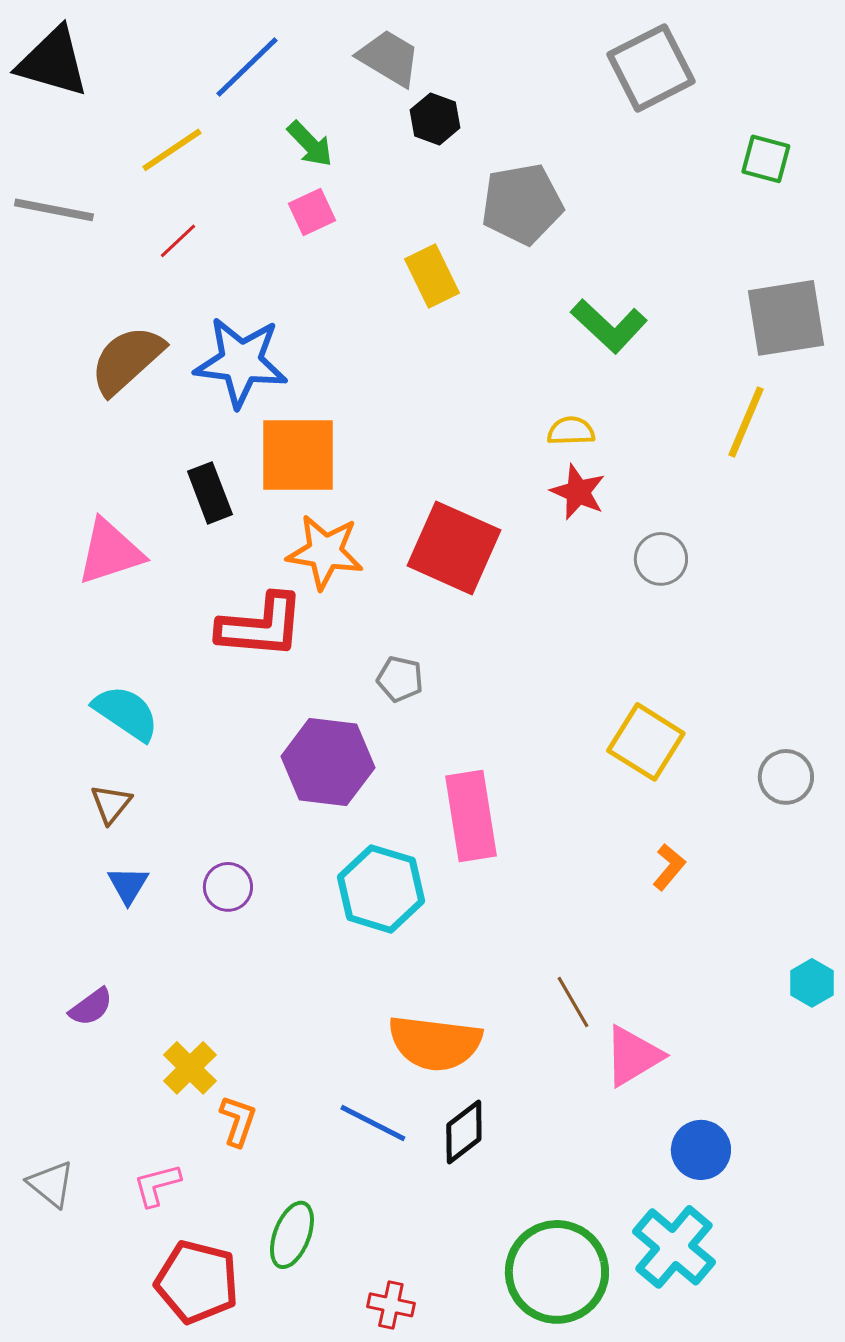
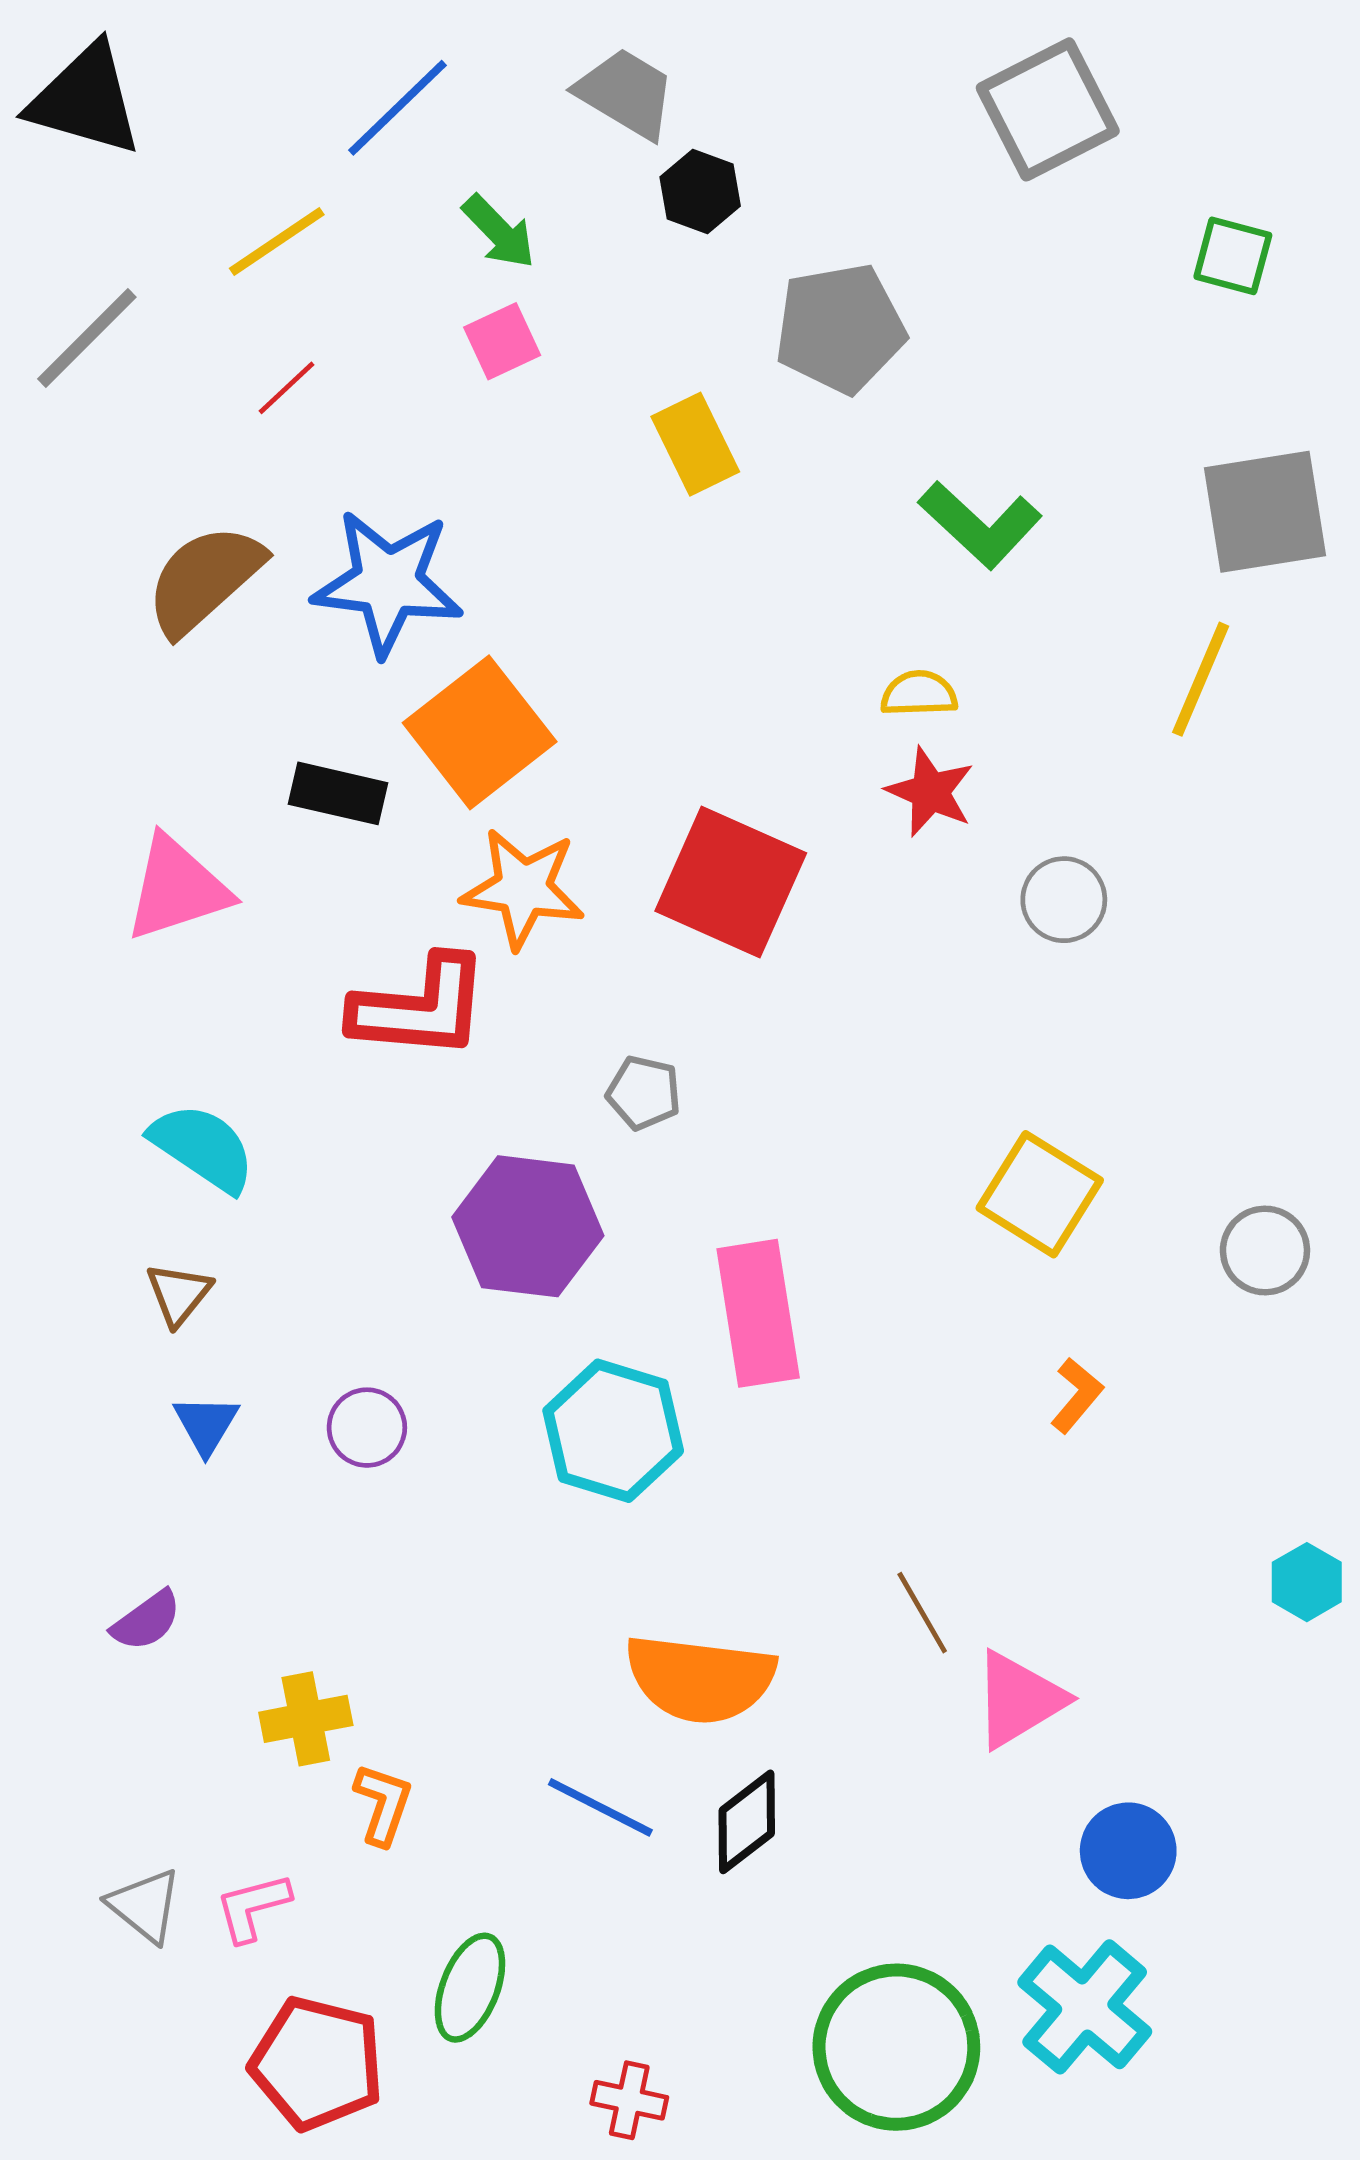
gray line: (54, 210) -> (87, 338), turned -56
orange square: (298, 455) -> (480, 732), turned -38
black rectangle: (210, 493) -> (338, 793), turned -56
yellow cross: (190, 1068) -> (306, 1719), turned 34
gray triangle: (51, 1184) -> (145, 1906), moved

